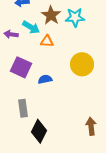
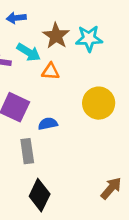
gray rectangle: (23, 108) -> (27, 151), moved
brown arrow: (91, 126) -> (111, 188), turned 48

